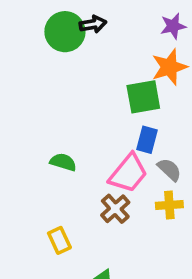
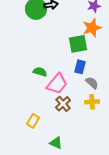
green semicircle: (63, 162) -> (40, 72), moved
pink trapezoid: (128, 173) -> (57, 84), moved
yellow rectangle: (59, 240) -> (33, 121), turned 56

